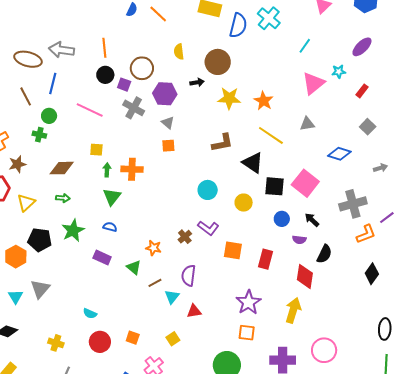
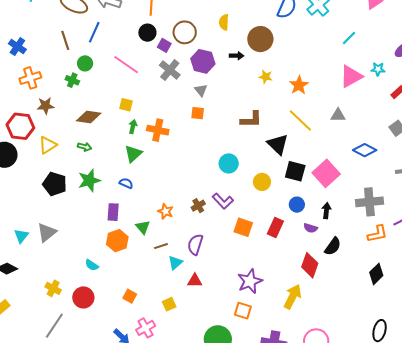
yellow star: (229, 98) -> (266, 77), size x0.6
black arrow: (312, 220) -> (326, 211), turned 42
orange hexagon: (16, 257) -> (117, 241), moved
purple rectangle: (102, 258) -> (113, 212), turned 60
red rectangle: (266, 259) -> (275, 228), moved
red circle: (100, 342) -> (83, 297), moved

